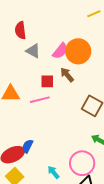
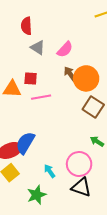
orange circle: (78, 51) -> (86, 78), moved
red square: (47, 81) -> (31, 79), moved
blue semicircle: (27, 146) -> (25, 143), size x1.6

